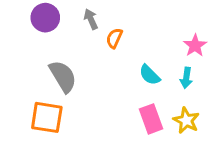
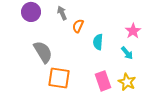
cyan semicircle: (150, 75) -> (98, 42), moved, turned 49
cyan arrow: (186, 78) -> (127, 53), turned -48
orange square: (47, 117) -> (59, 78), moved

